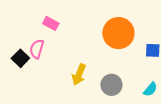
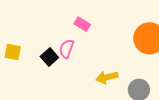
yellow arrow: (79, 75) -> (107, 77), turned 50

